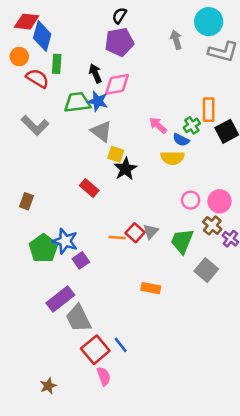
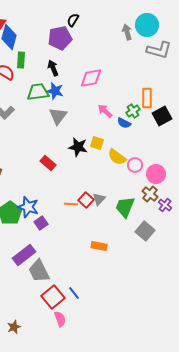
gray arrow: (176, 40) -> (127, 32), moved
purple pentagon: (119, 42) -> (60, 38), moved
pink diamond: (117, 84) -> (91, 78), moved
gray triangle: (101, 131) -> (58, 116), turned 30
yellow square: (116, 154) -> (97, 143), moved
yellow semicircle: (172, 158) -> (117, 157), moved, turned 36
black star: (125, 169) -> (78, 147), turned -30
pink circle: (191, 200) -> (135, 165), moved

